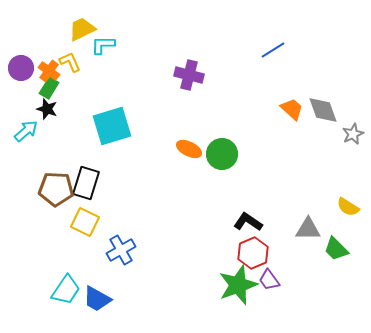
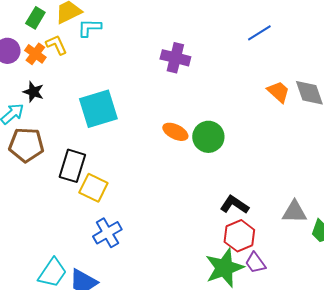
green rectangle: (49, 88) -> (35, 18), moved
brown pentagon: (56, 189) -> (26, 145), moved
yellow square: (85, 222) -> (93, 188), moved

